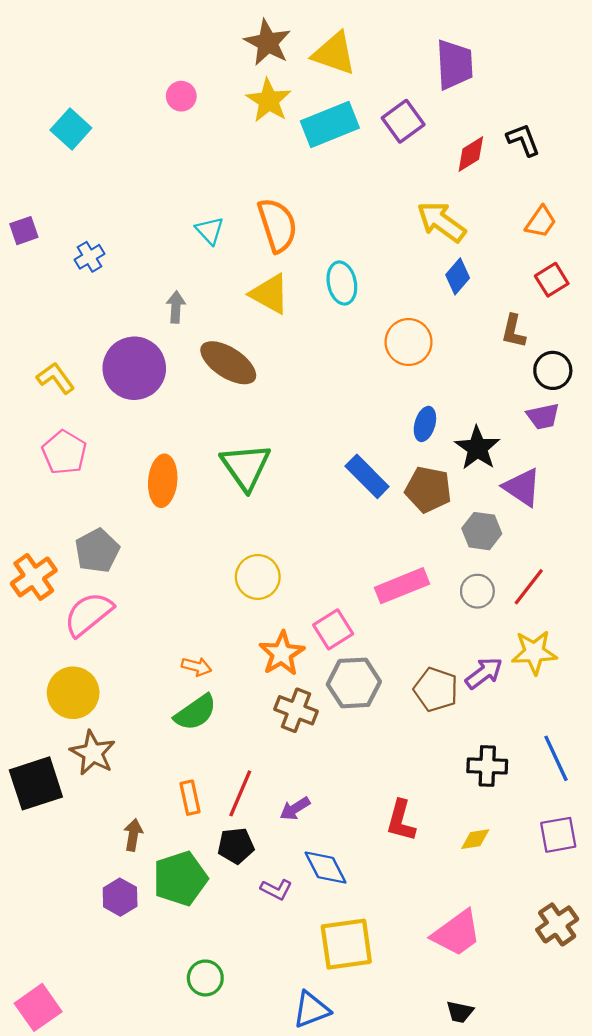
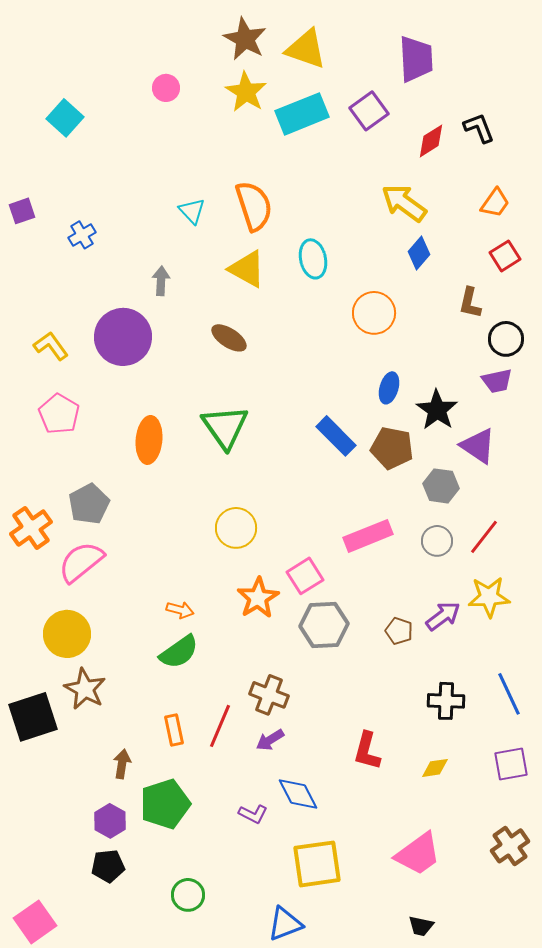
brown ellipse: (228, 363) -> (229, 338), moved, size x0.7
brown pentagon: (436, 689) -> (399, 631), size x0.7
brown cross: (296, 710) -> (269, 695), moved
black pentagon: (236, 846) -> (108, 866), moved

